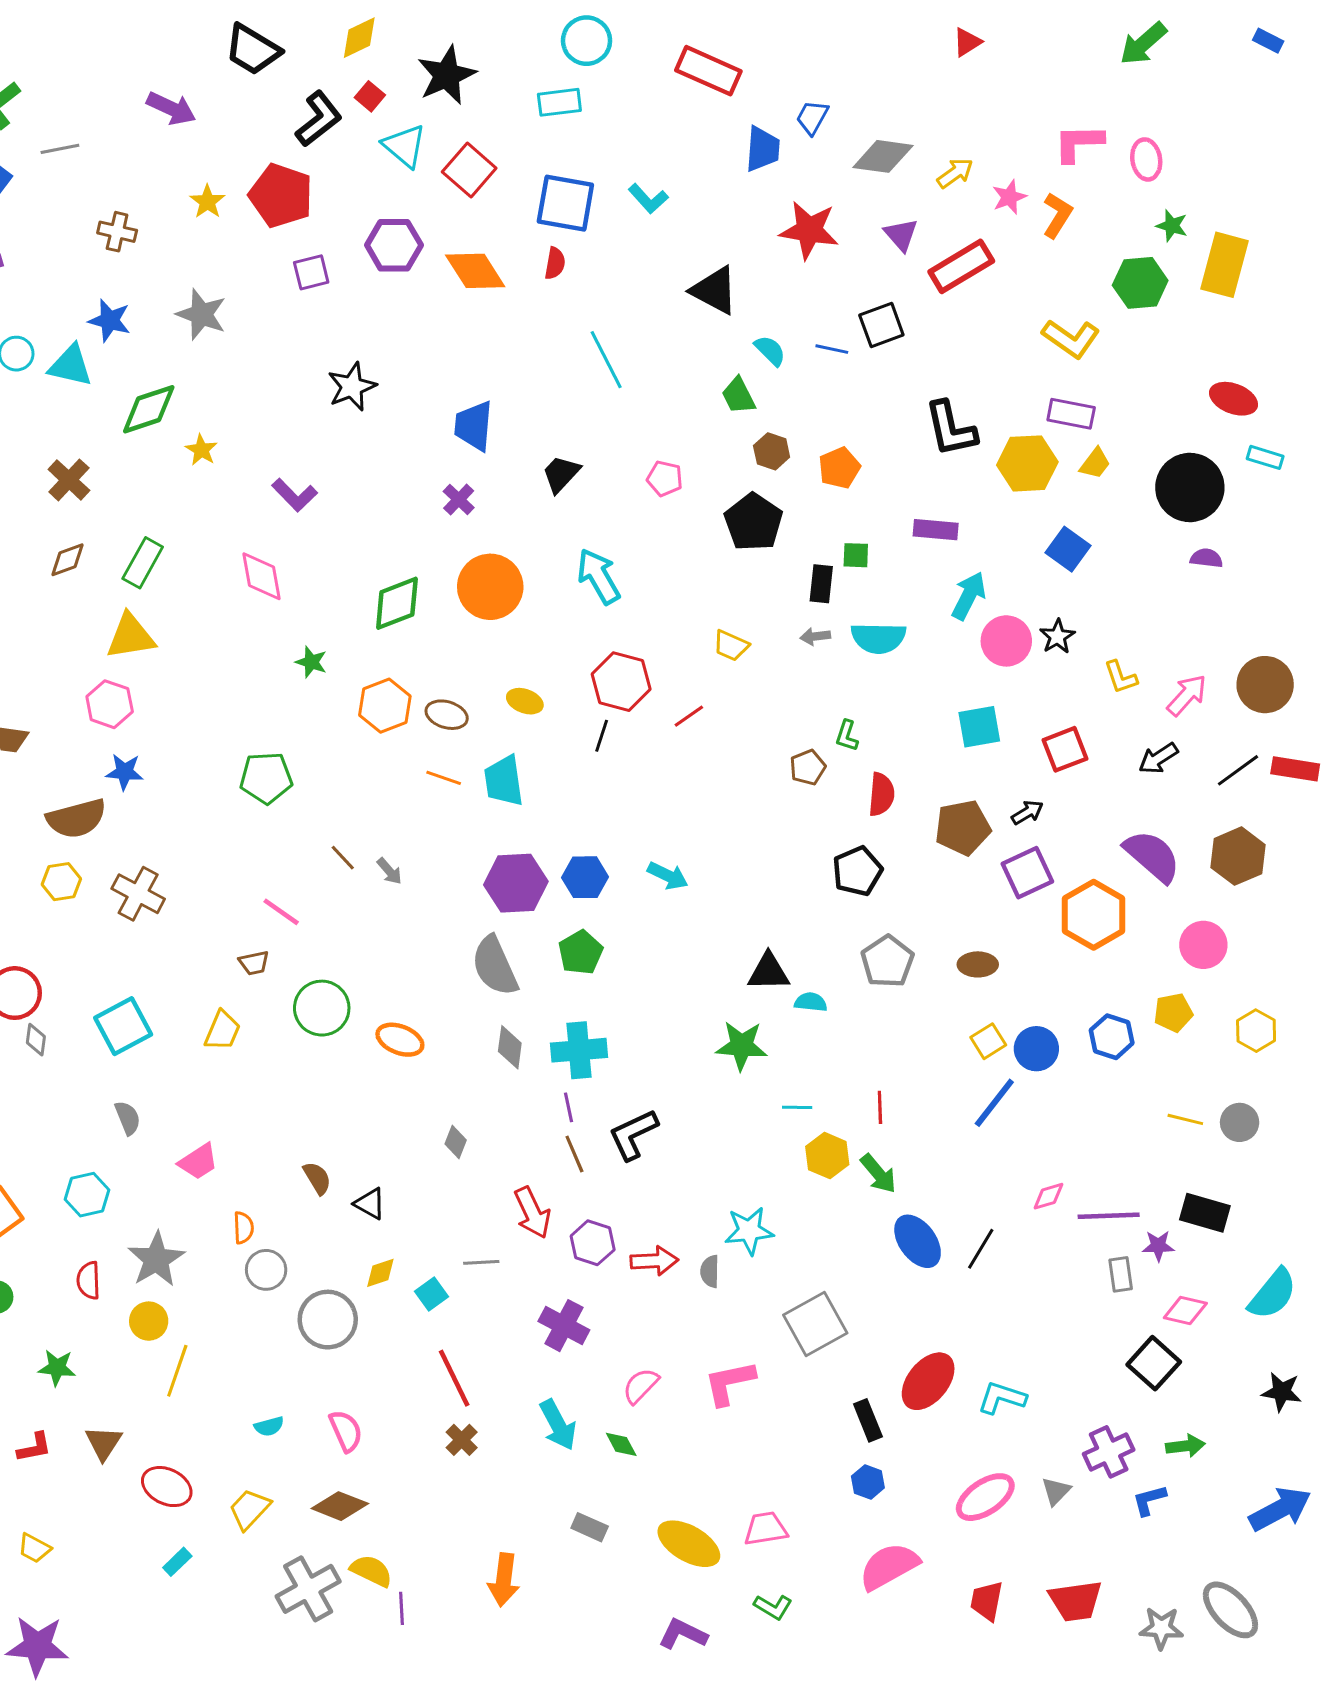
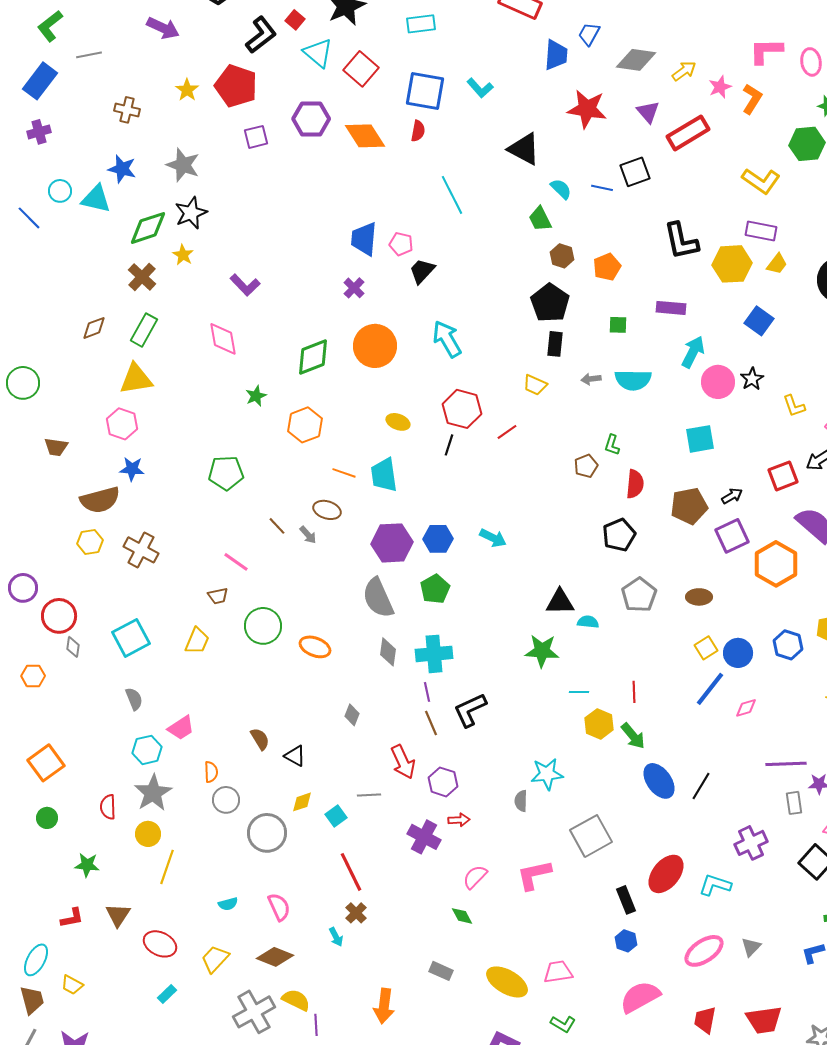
black star: (352, 387) -> (191, 213), moved
pink pentagon: (665, 478) -> (401, 244), moved
brown cross: (69, 480) -> (142, 277), moved
black rectangle: (821, 584) -> (555, 344), moved
green star: (311, 662) -> (256, 396), turned 30
brown ellipse: (447, 715) -> (327, 510), moved
red square: (1065, 749) -> (783, 476), moved
cyan hexagon: (87, 1195) -> (147, 750), moved
pink diamond: (1048, 1196) -> (746, 708), moved
red arrow: (654, 1261) -> (459, 820), moved, size x0.7
cyan arrow: (558, 1425) -> (336, 937), moved, size x0.6
purple cross: (1109, 1452) -> (751, 843), moved

